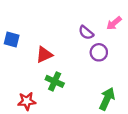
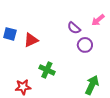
red triangle: (44, 55) -> (31, 40), moved

